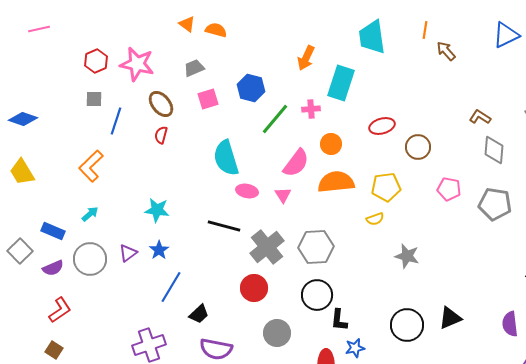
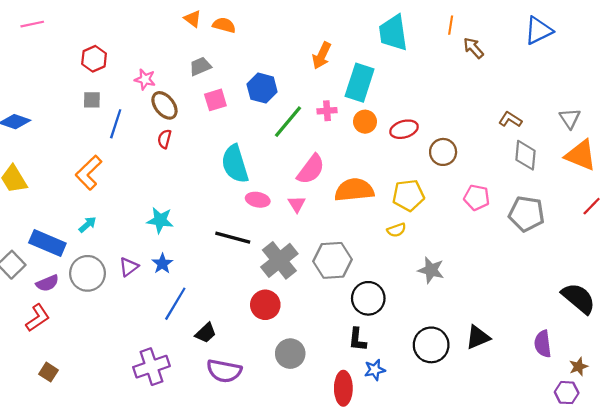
pink star: (137, 64) -> (145, 79), moved, size x0.6
orange circle: (331, 144) -> (365, 122), moved
blue rectangle: (53, 231) -> (47, 243), size x1.4
black circle: (317, 295) -> (368, 298), moved
red L-shape: (60, 310) -> (38, 318), moved

